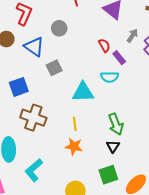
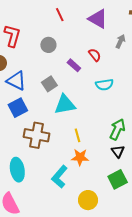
blue triangle: (34, 47) -> (16, 81), moved
purple rectangle: (119, 58) -> (74, 65), moved
cyan triangle: (83, 92) -> (65, 105), moved
green arrow: (116, 124) -> (117, 129), turned -125
cyan L-shape: (34, 170) -> (59, 177), moved

